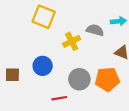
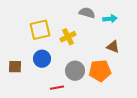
yellow square: (44, 17) -> (40, 30), moved, turned -35
gray semicircle: (95, 30) -> (87, 13), moved

